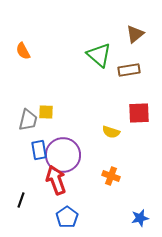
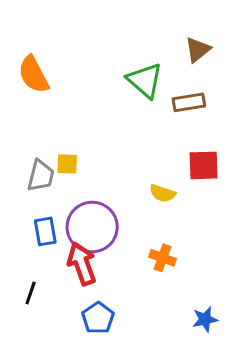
orange semicircle: (23, 51) -> (33, 75), size x1.5
blue rectangle: (39, 150) -> (45, 231), moved

